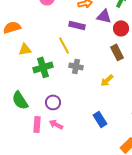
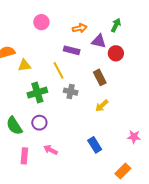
yellow triangle: (25, 49) -> (24, 65), moved
brown rectangle: (117, 52) -> (100, 77), moved
purple circle: (53, 102) -> (39, 123), moved
pink rectangle: (37, 124) -> (24, 156), moved

